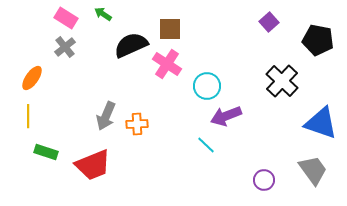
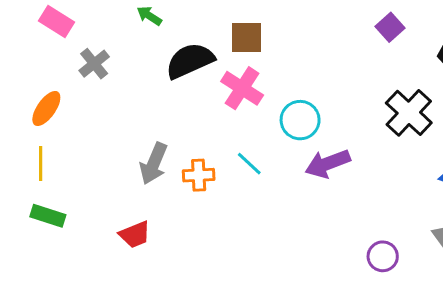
pink rectangle: (66, 18) -> (57, 22), moved
cyan line: (206, 145) -> (249, 164), moved
green rectangle: (46, 152) -> (48, 216), moved
red trapezoid: (93, 165) -> (135, 235), size x0.6

